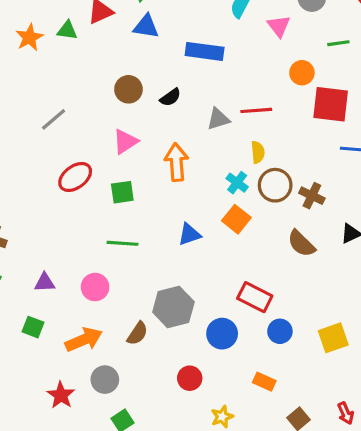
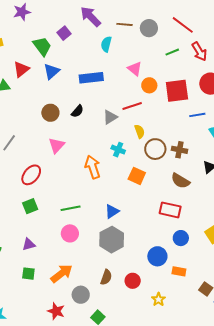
pink triangle: (279, 26) -> (135, 69), moved
blue triangle: (146, 27) -> (52, 71), turned -36
orange circle: (302, 73) -> (149, 85), moved
orange arrow: (176, 162) -> (93, 167), moved
cyan cross: (237, 183) -> (118, 150), moved
green square: (122, 192) -> (30, 206), moved
blue triangle: (189, 234) -> (112, 211), moved
pink circle: (95, 287) -> (70, 233), moved
red rectangle: (255, 297) -> (170, 210), moved
brown semicircle: (137, 333) -> (106, 277), moved
blue circle: (222, 334) -> (157, 256), moved

